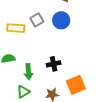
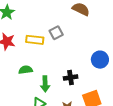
blue circle: (61, 20) -> (100, 60), moved

